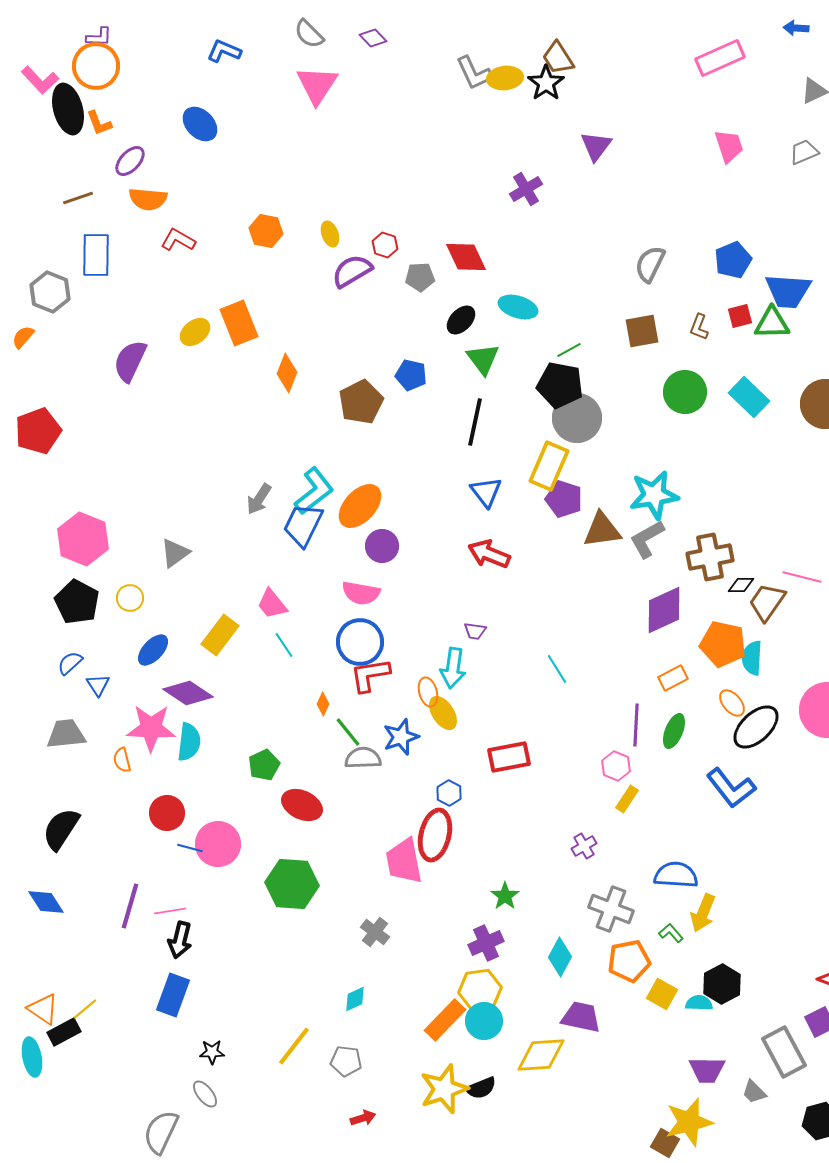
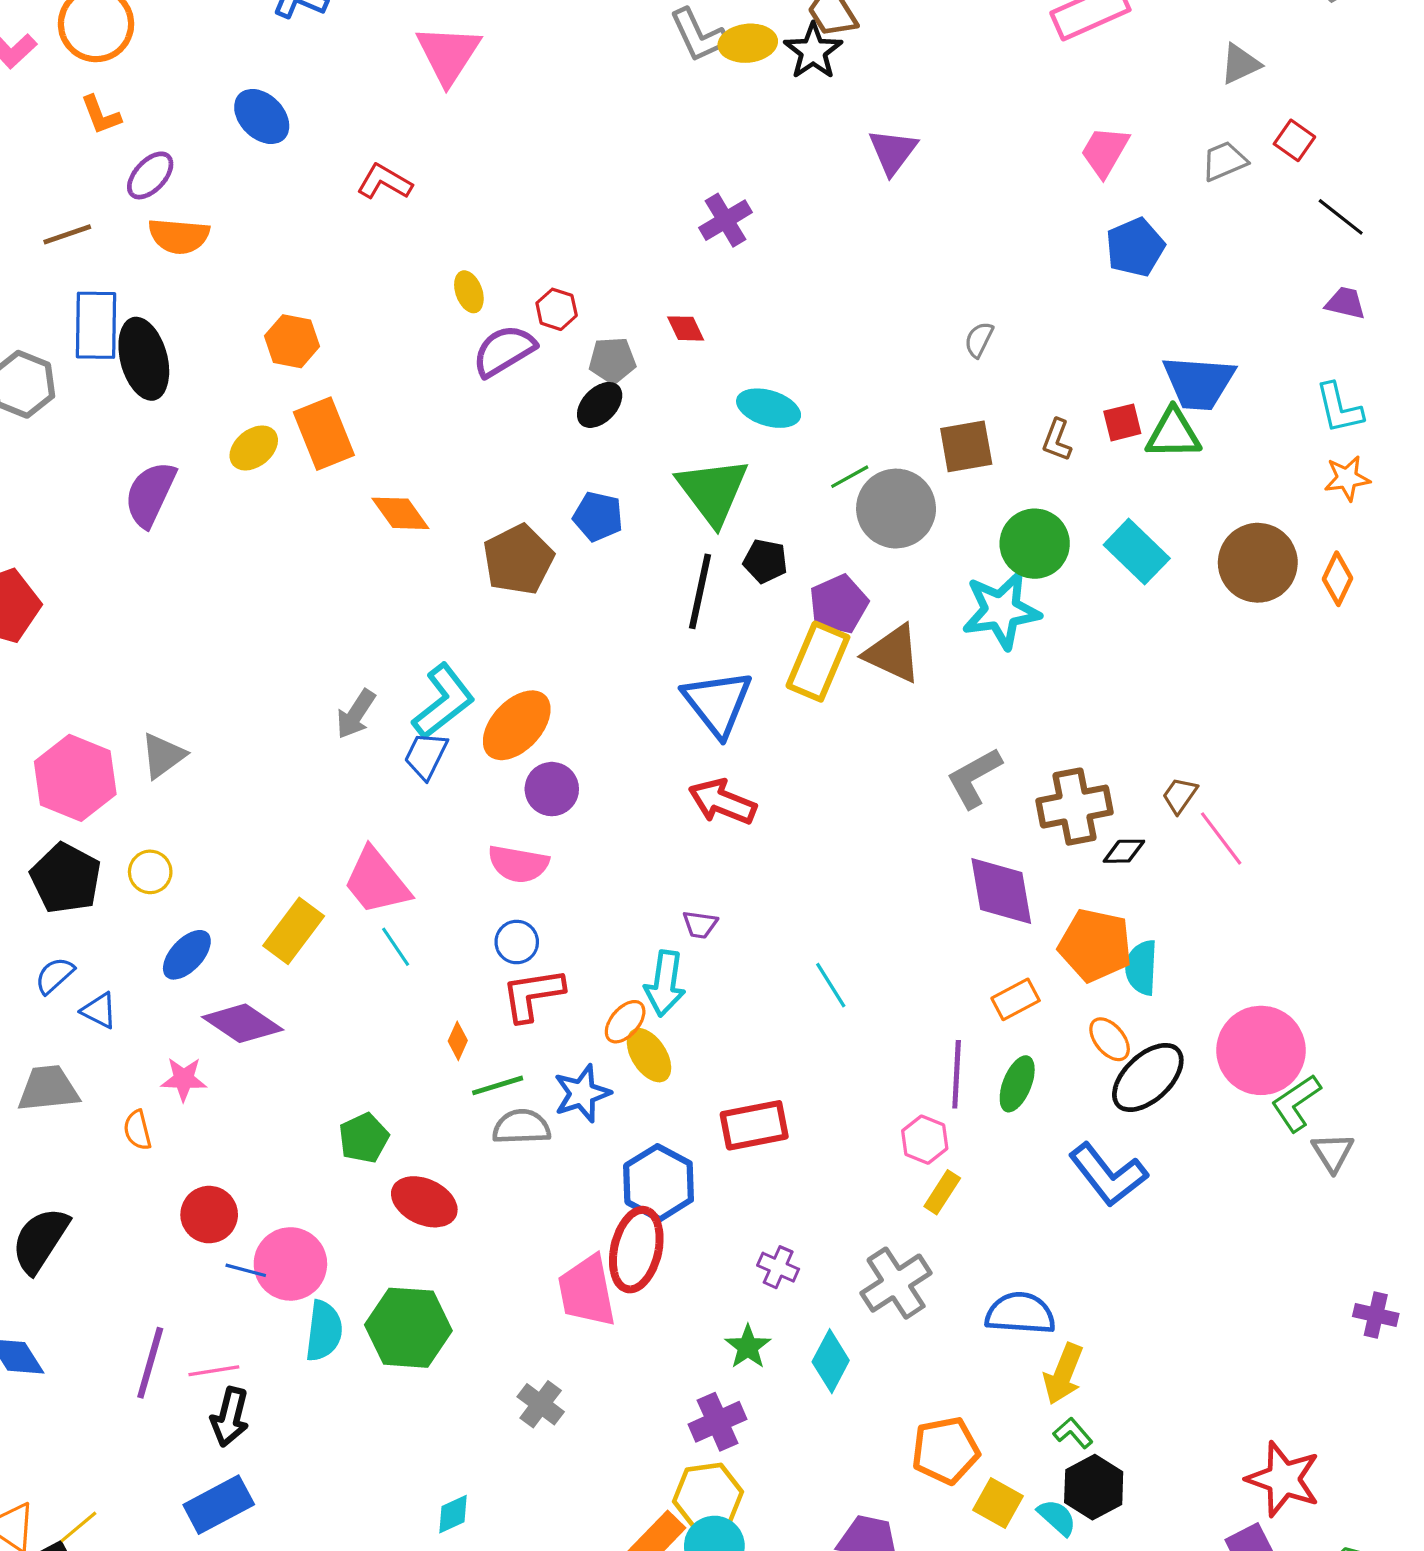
black ellipse: (68, 109) -> (144, 359), moved
pink trapezoid: (729, 146) -> (1105, 152), turned -132
purple cross: (526, 189) -> (725, 220), moved
orange hexagon: (266, 231) -> (292, 341), moved
red L-shape: (178, 240) -> (384, 182), moved
red diamond: (466, 257) -> (686, 328), size x0.6
blue pentagon: (733, 260) -> (1135, 247), moved
gray semicircle: (650, 264) -> (979, 340), size x0.6
black ellipse: (461, 320) -> (600, 405), moved
green triangle: (483, 359) -> (713, 491), size x1.4
orange diamond: (287, 373) -> (400, 513), turned -57
black pentagon: (560, 385) -> (765, 561), moved, size x0.6
gray circle: (577, 418) -> (896, 509), moved
blue triangle: (486, 492) -> (718, 703), size x1.4
cyan star: (654, 495) -> (1001, 611), moved
purple pentagon: (564, 499) -> (839, 604), moved, turned 30
blue trapezoid: (303, 525) -> (426, 756), size x0.7
brown triangle: (602, 530) -> (893, 654), moved, turned 33
gray triangle: (175, 553) -> (163, 756), moved
pink line: (802, 577) -> (1221, 838), turned 39
brown trapezoid: (767, 602) -> (1180, 795), moved, size x0.6
pink trapezoid: (272, 604) -> (376, 881), size x1.4
purple diamond: (664, 610) -> (1001, 891), turned -75
blue circle: (360, 642) -> (517, 942), size x0.6
blue triangle: (98, 685) -> (99, 1011), turned -30
orange ellipse: (428, 692) -> (625, 1022), turned 56
pink star: (151, 728) -> (184, 1079), size x0.6
green line: (348, 732) -> (498, 1085), turned -68
cyan semicircle: (189, 742) -> (324, 1331), moved
blue hexagon: (449, 793) -> (659, 1183), size x1.8
purple cross: (584, 846) -> (778, 1267), moved, turned -35
gray cross: (611, 909) -> (896, 1283), moved, turned 36
green L-shape: (671, 933) -> (1073, 1433), moved
cyan diamond: (560, 957) -> (831, 1361), moved
blue rectangle: (173, 995) -> (219, 1505), turned 42
cyan diamond: (355, 999) -> (453, 1514), moved
cyan semicircle: (699, 1003) -> (1057, 1517), turned 40

